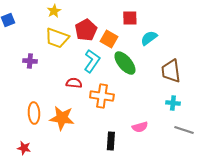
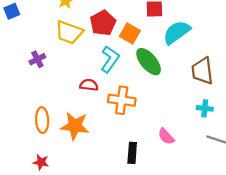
cyan semicircle: (149, 38) -> (177, 32), size x1.4
purple cross: (30, 61) -> (37, 59), turned -32
pink semicircle: (140, 127) -> (166, 136), turned 63
red star: (24, 148) -> (41, 162), moved

